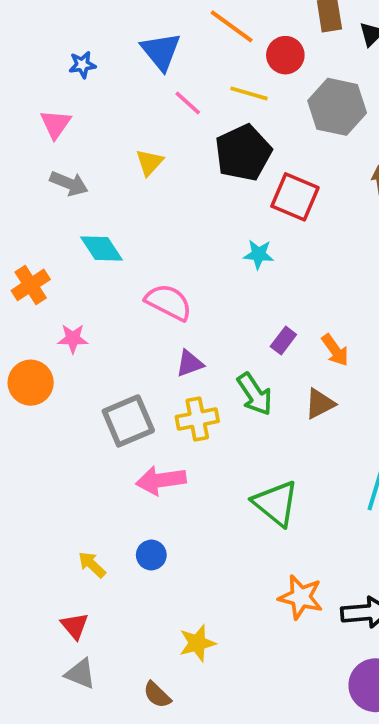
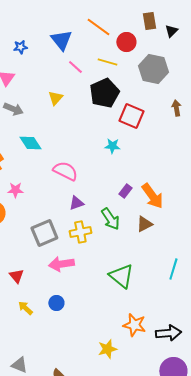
orange arrow: (335, 350) -> (152, 196), size x1.5
red triangle: (75, 626) -> (16, 276), moved
yellow star: (197, 643) -> (107, 349), moved

